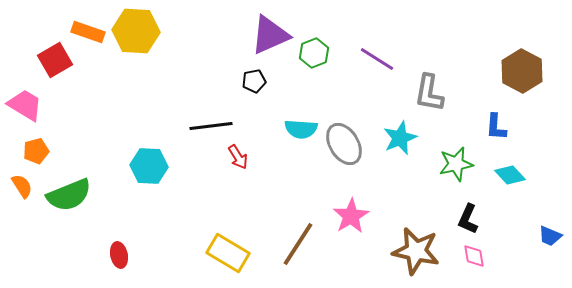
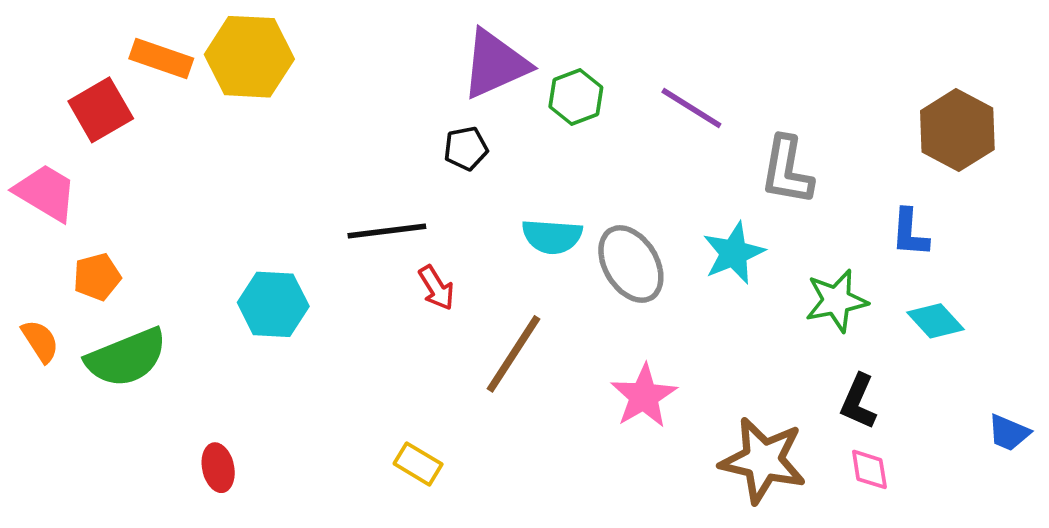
orange pentagon: (36, 151) -> (97, 277), moved
brown line: (298, 244) -> (513, 354), moved
yellow rectangle: (228, 253) -> (418, 464), size x0.6

